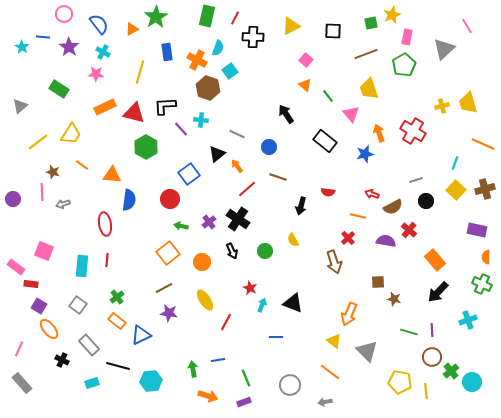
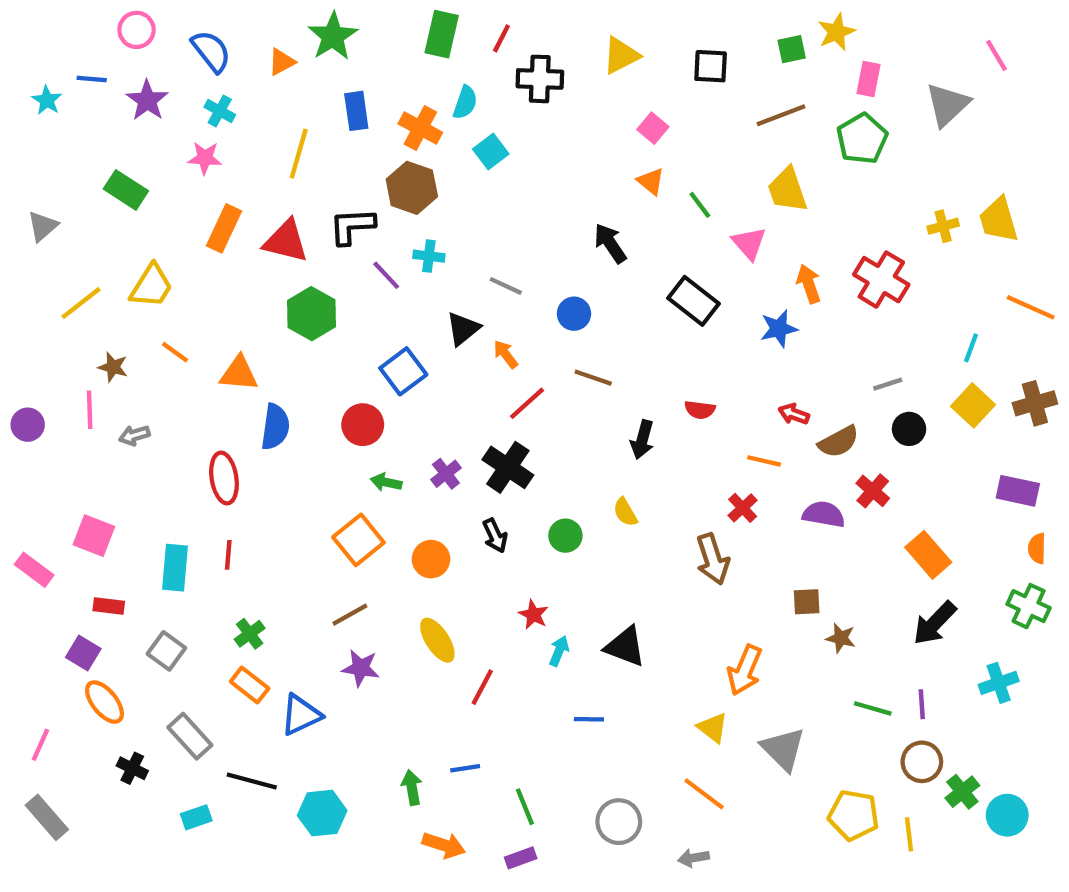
brown hexagon: (208, 88) -> (412, 188), moved
orange rectangle: (105, 107) -> (224, 228), turned -40
red rectangle: (31, 284) -> (109, 606), moved

